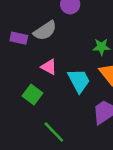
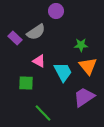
purple rectangle: (19, 38) -> (15, 38), turned 32
green square: (33, 94) -> (26, 83), turned -35

